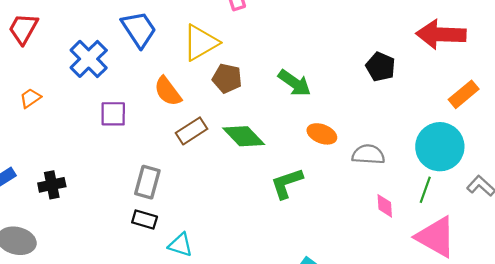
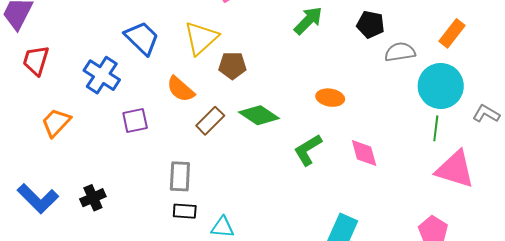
green arrow: (295, 83) -> (308, 21), moved, turned -68
orange trapezoid: (30, 98) -> (56, 123), size x1.5
gray semicircle: (368, 154) -> (400, 52), moved
pink diamond: (385, 206) -> (364, 153), moved, size x1.4

